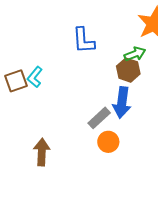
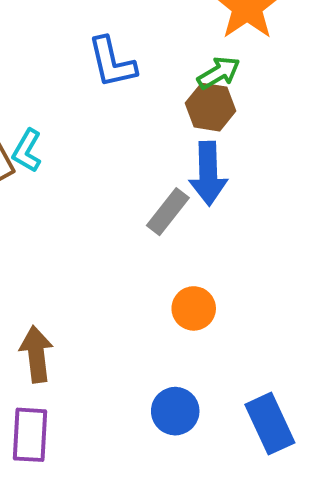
orange circle: (108, 142) -> (194, 308), moved
brown arrow: (42, 152) -> (36, 354), moved

